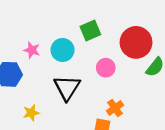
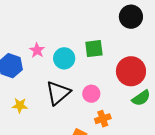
pink circle: (106, 68) -> (91, 94), moved
orange cross: (115, 108) -> (103, 119), moved

